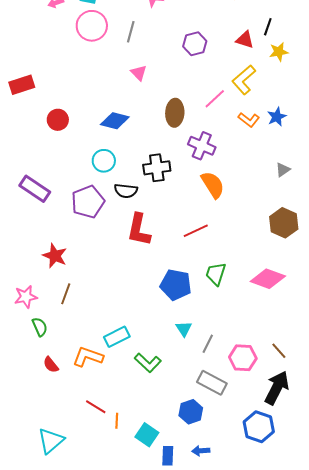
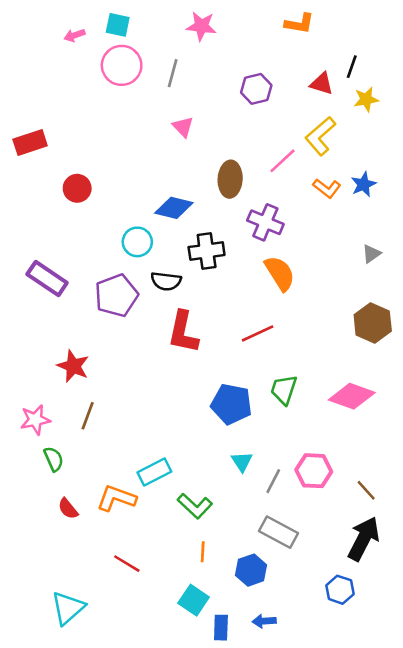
blue diamond: (115, 121) -> (174, 208), moved
pink hexagon: (243, 358) -> (314, 471), moved
orange line: (117, 421) -> (203, 552), moved
blue hexagon: (259, 427) -> (340, 590), size x0.7

